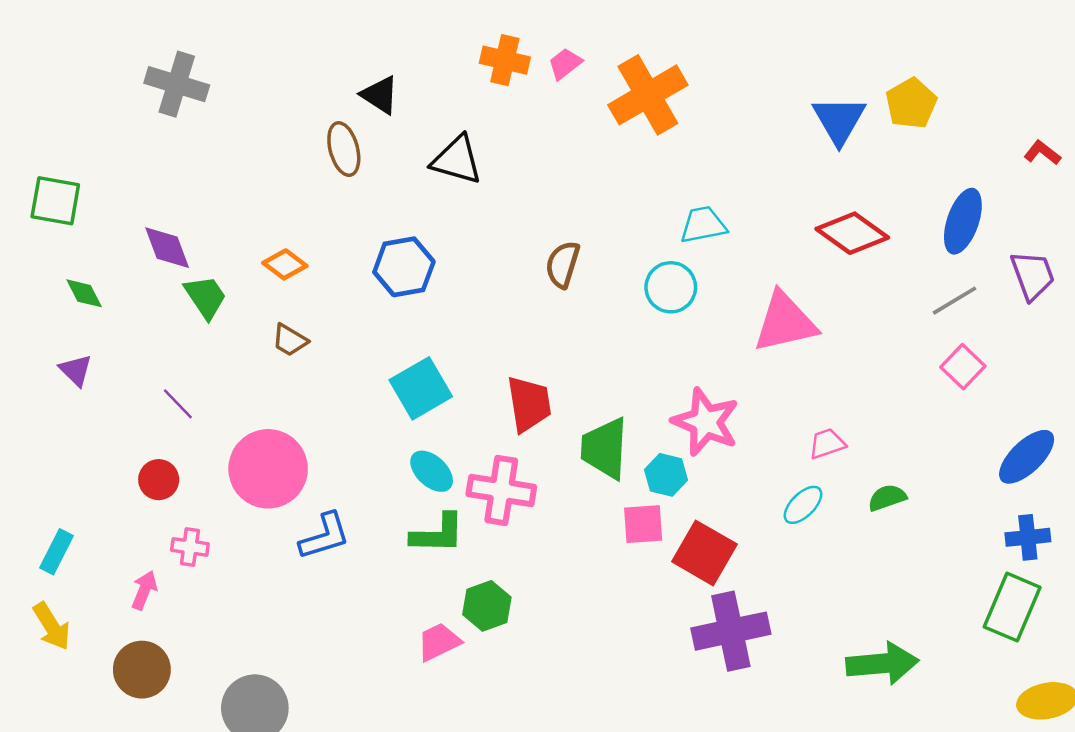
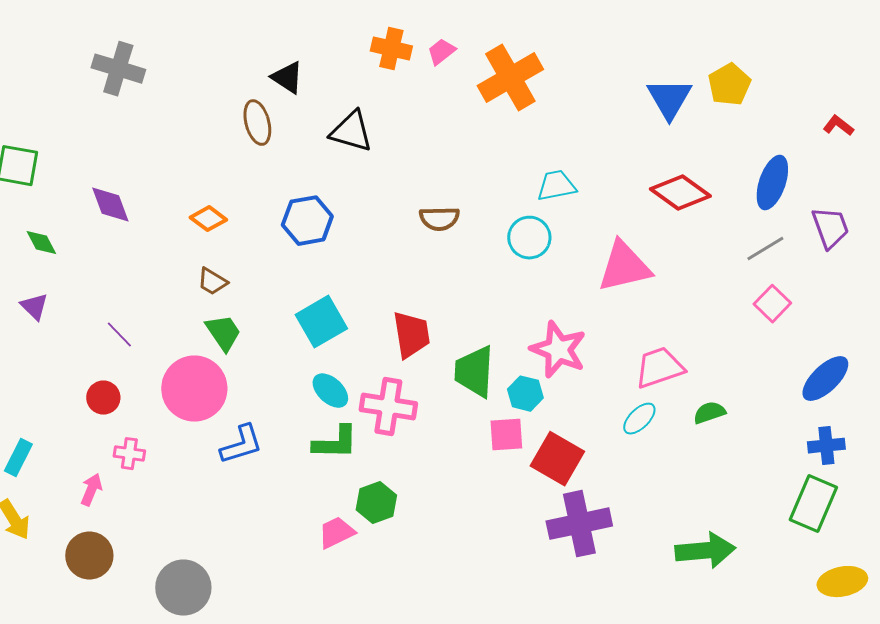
brown semicircle: (563, 264) -> (439, 219), turned -108
green trapezoid: (206, 297) -> (223, 333), moved
pink trapezoid: (827, 444) -> (659, 368), size x1.6

